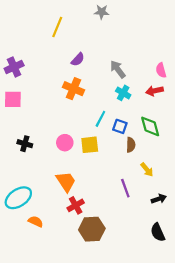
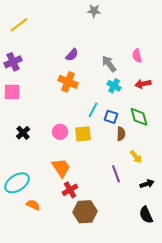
yellow line: (57, 27) -> (19, 25), moved, turned 30
pink semicircle: (161, 70) -> (137, 56), moved
black cross: (25, 144) -> (23, 133), turned 32

